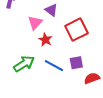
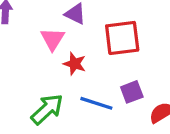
red square: (77, 30) -> (122, 38), turned 30

